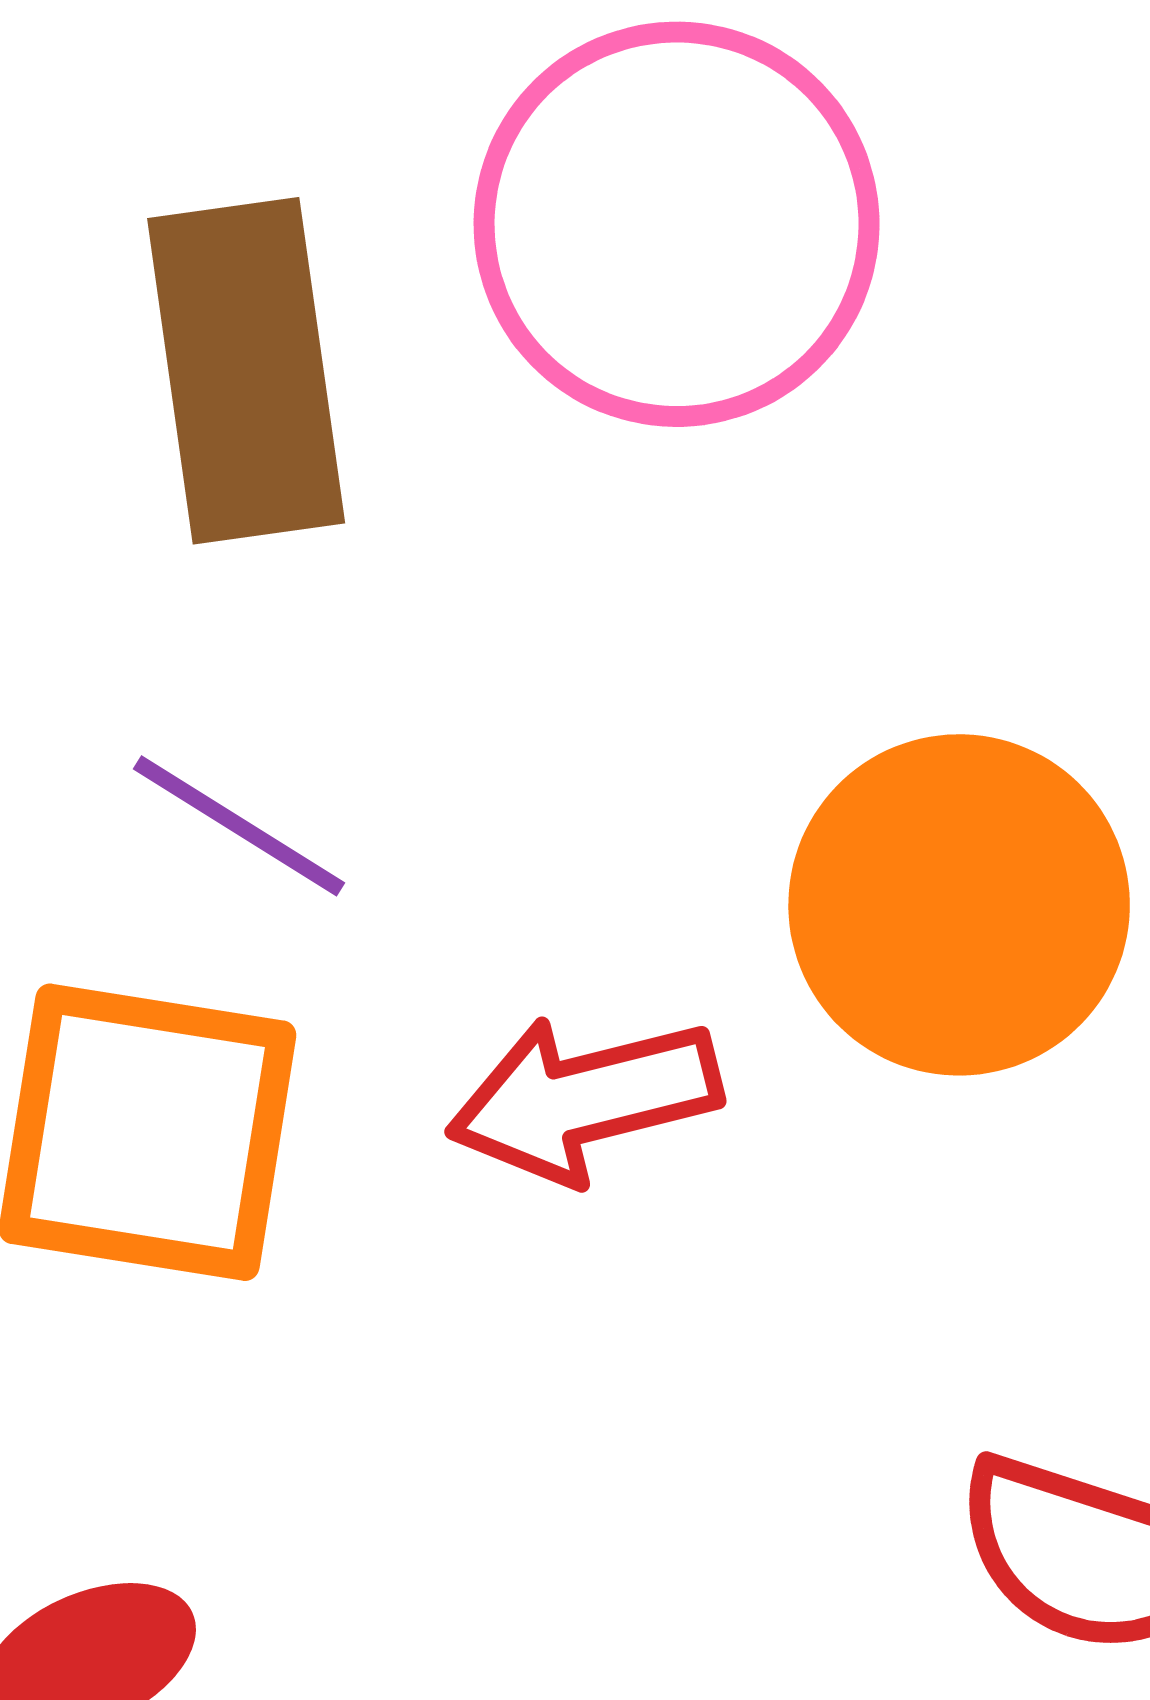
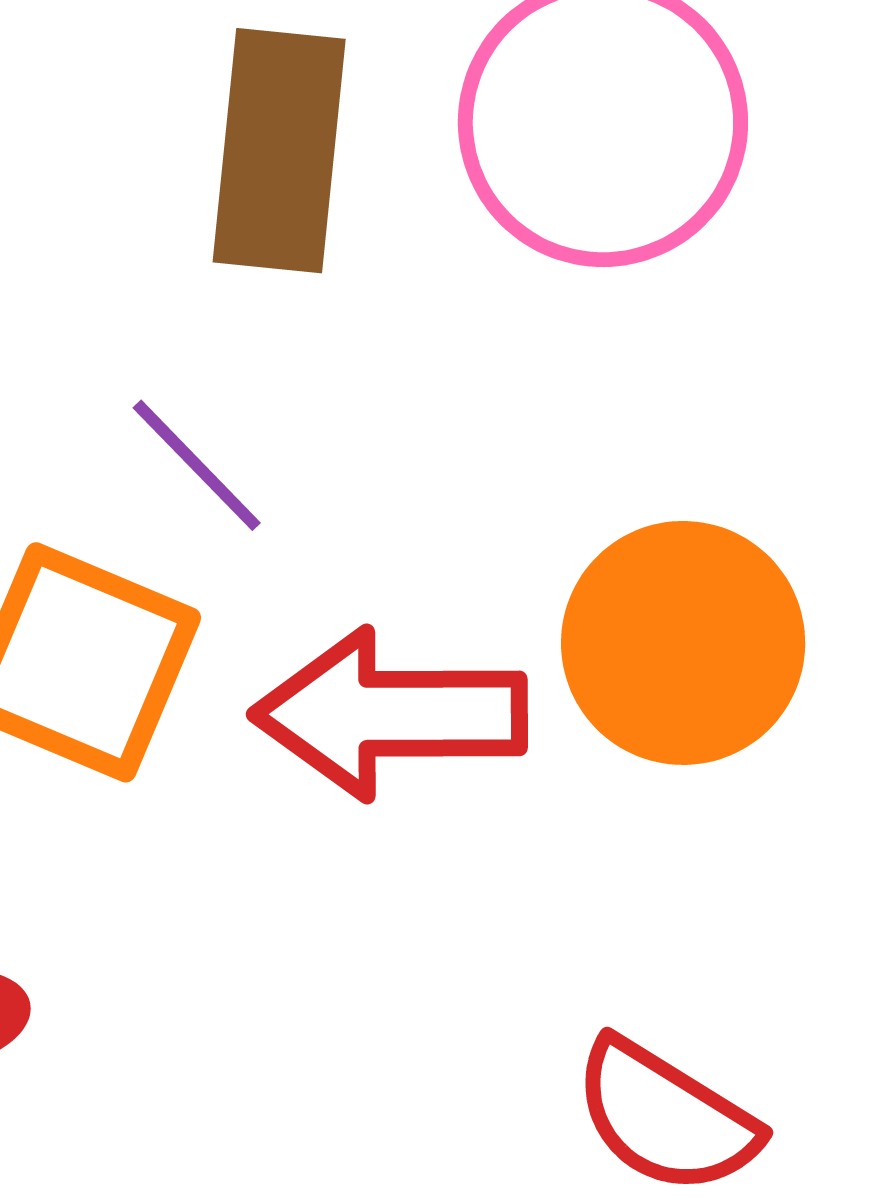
red arrow: (584, 1099) -> (390, 714), size x1.4

